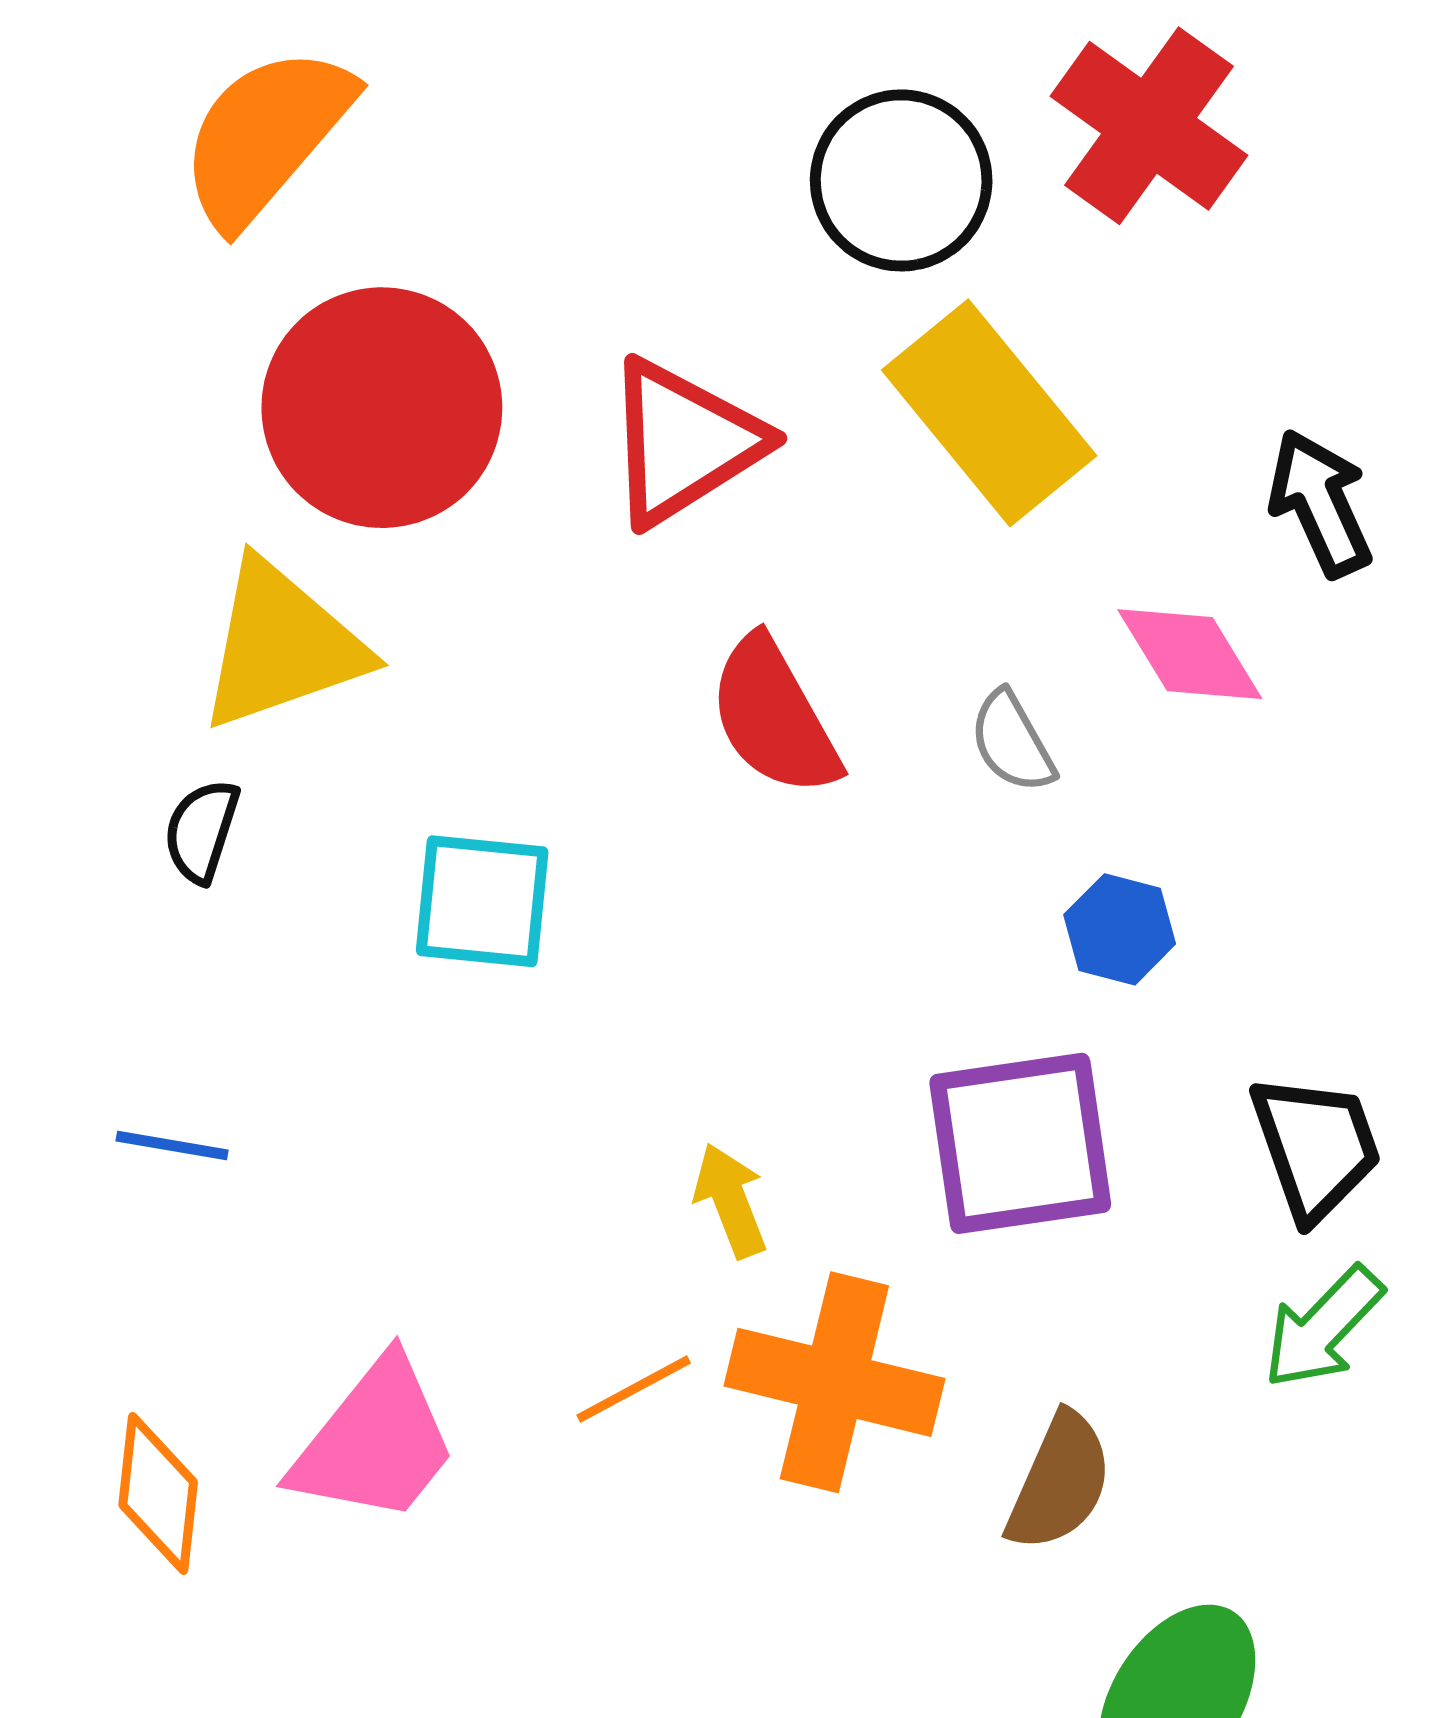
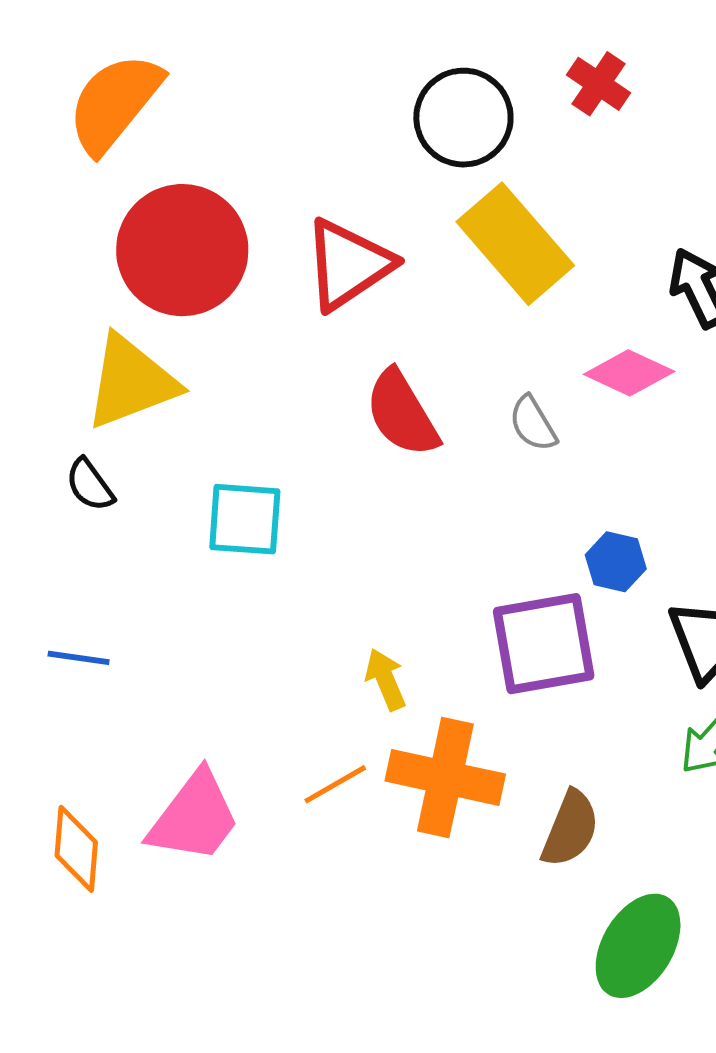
red cross: (1149, 126) -> (599, 84), size x0.6
pink diamond: (1190, 654) -> (629, 373), turned -32
black semicircle: (202, 831) -> (90, 485), turned -52
blue hexagon: (1120, 929) -> (616, 562), moved

